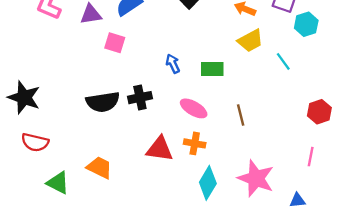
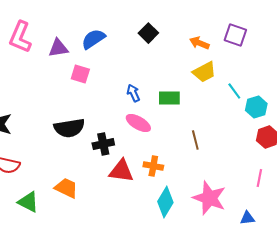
cyan hexagon: (306, 24) -> (256, 107), moved
black cross: (140, 98) -> (103, 144), moved
pink ellipse: (194, 108) -> (138, 123), moved

